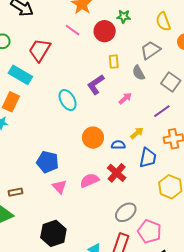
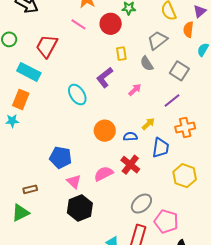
black hexagon: (53, 233) -> (80, 208), moved

